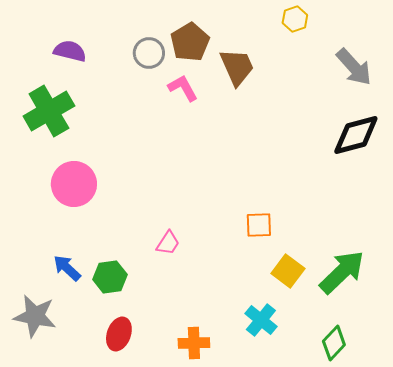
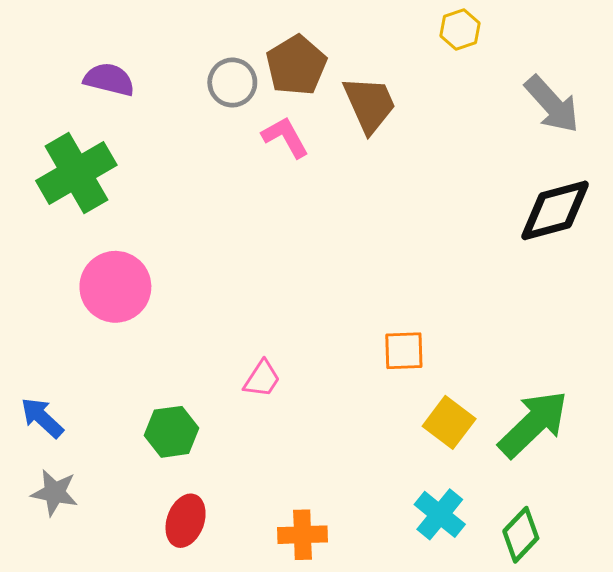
blue arrow: (67, 268) -> (42, 418), moved
gray star: (35, 316) -> (55, 493), size x0.7
cyan cross: (261, 320) -> (440, 514), moved

